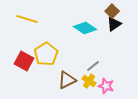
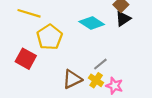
yellow pentagon: (46, 54) -> (50, 37), moved

